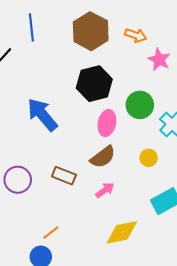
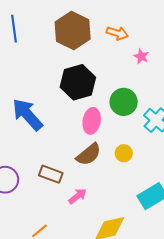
pink star: (159, 60) -> (141, 56), size x0.7
yellow circle: (149, 158) -> (124, 153), moved
pink arrow: (105, 190) -> (78, 196), moved

